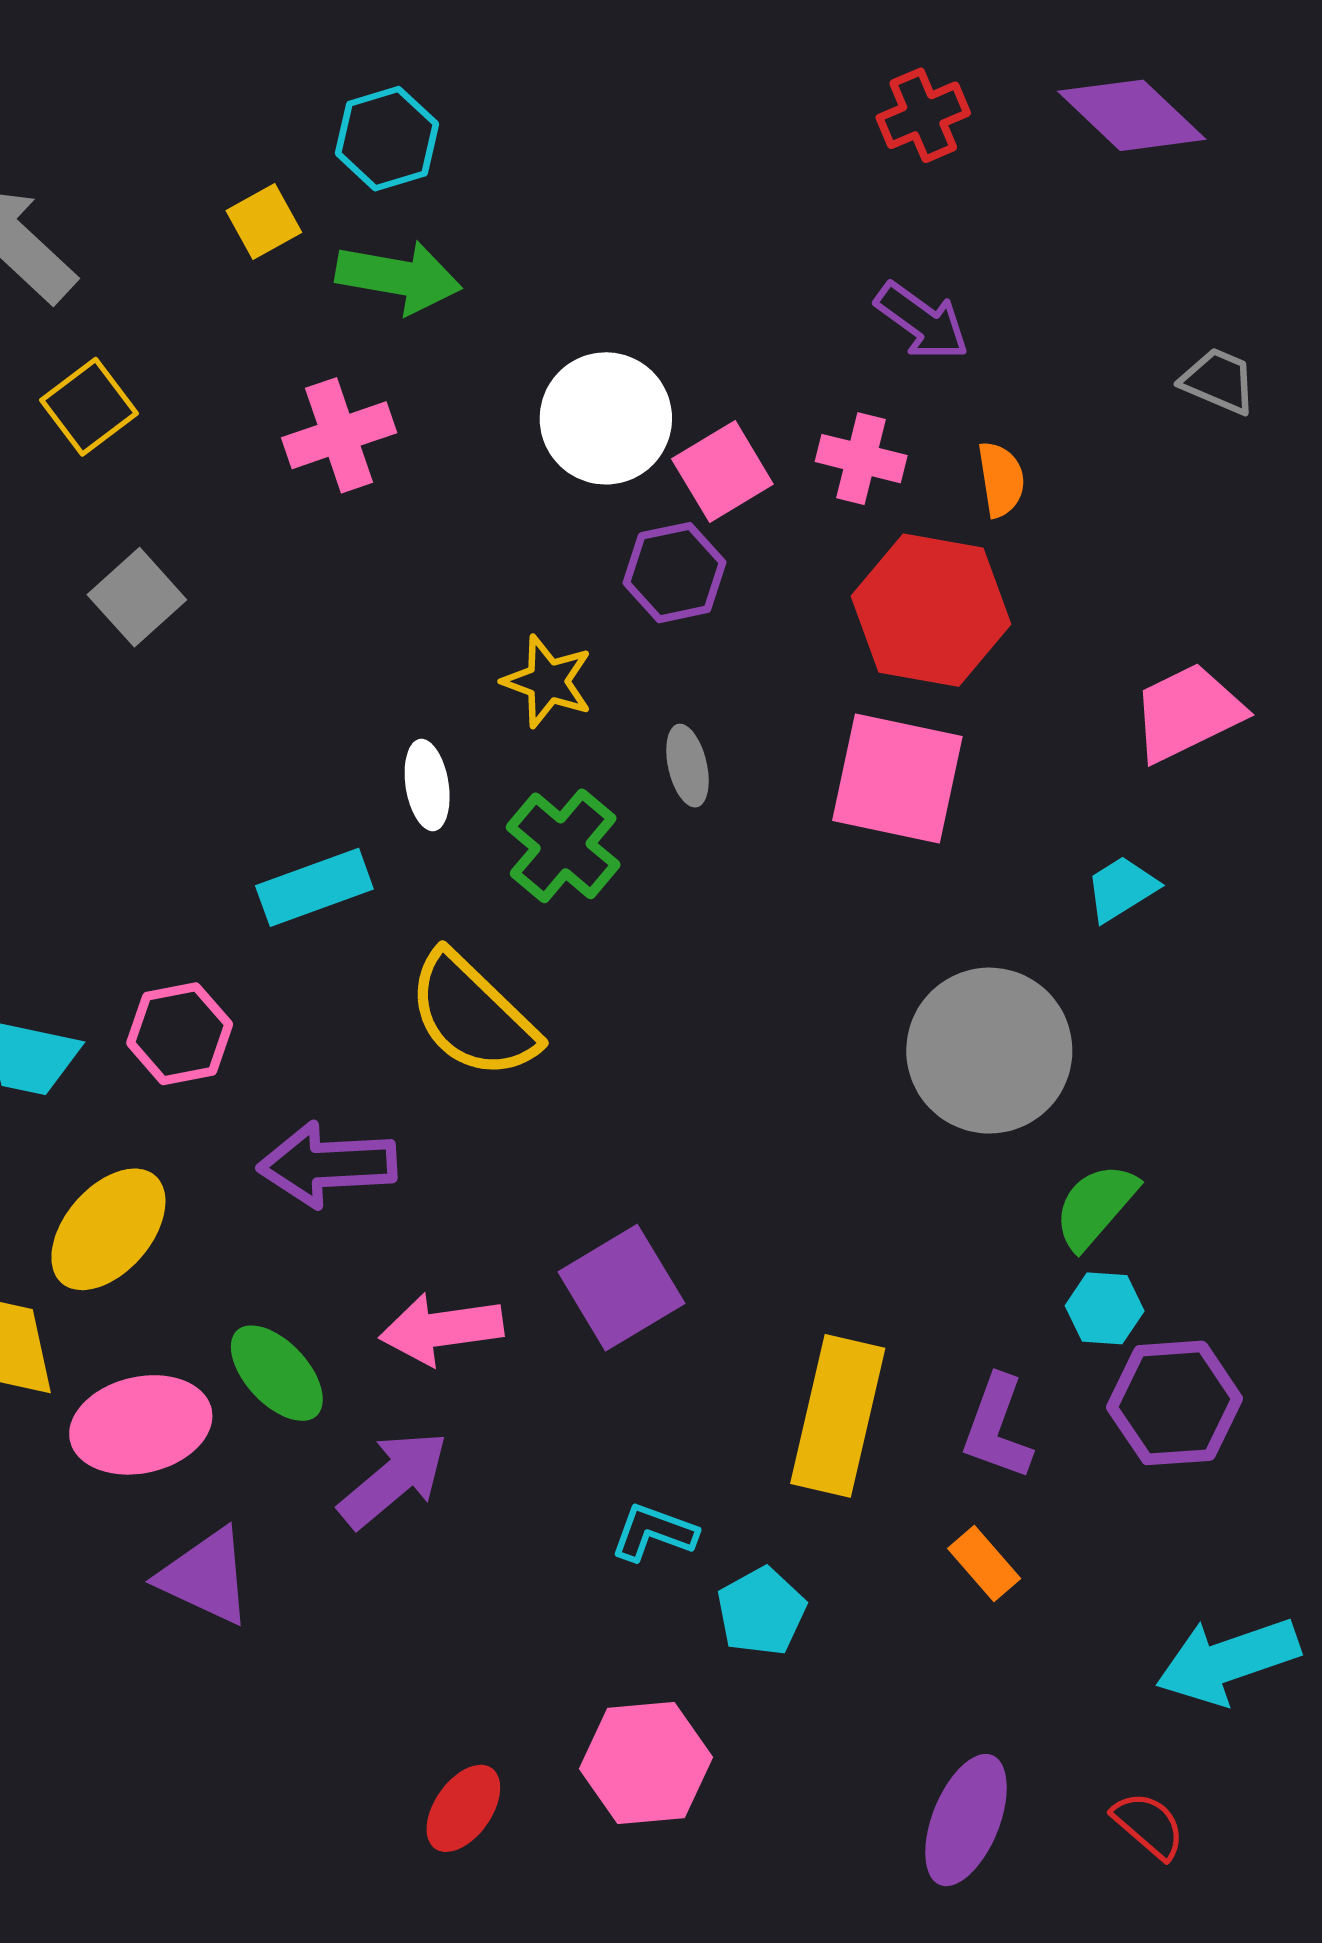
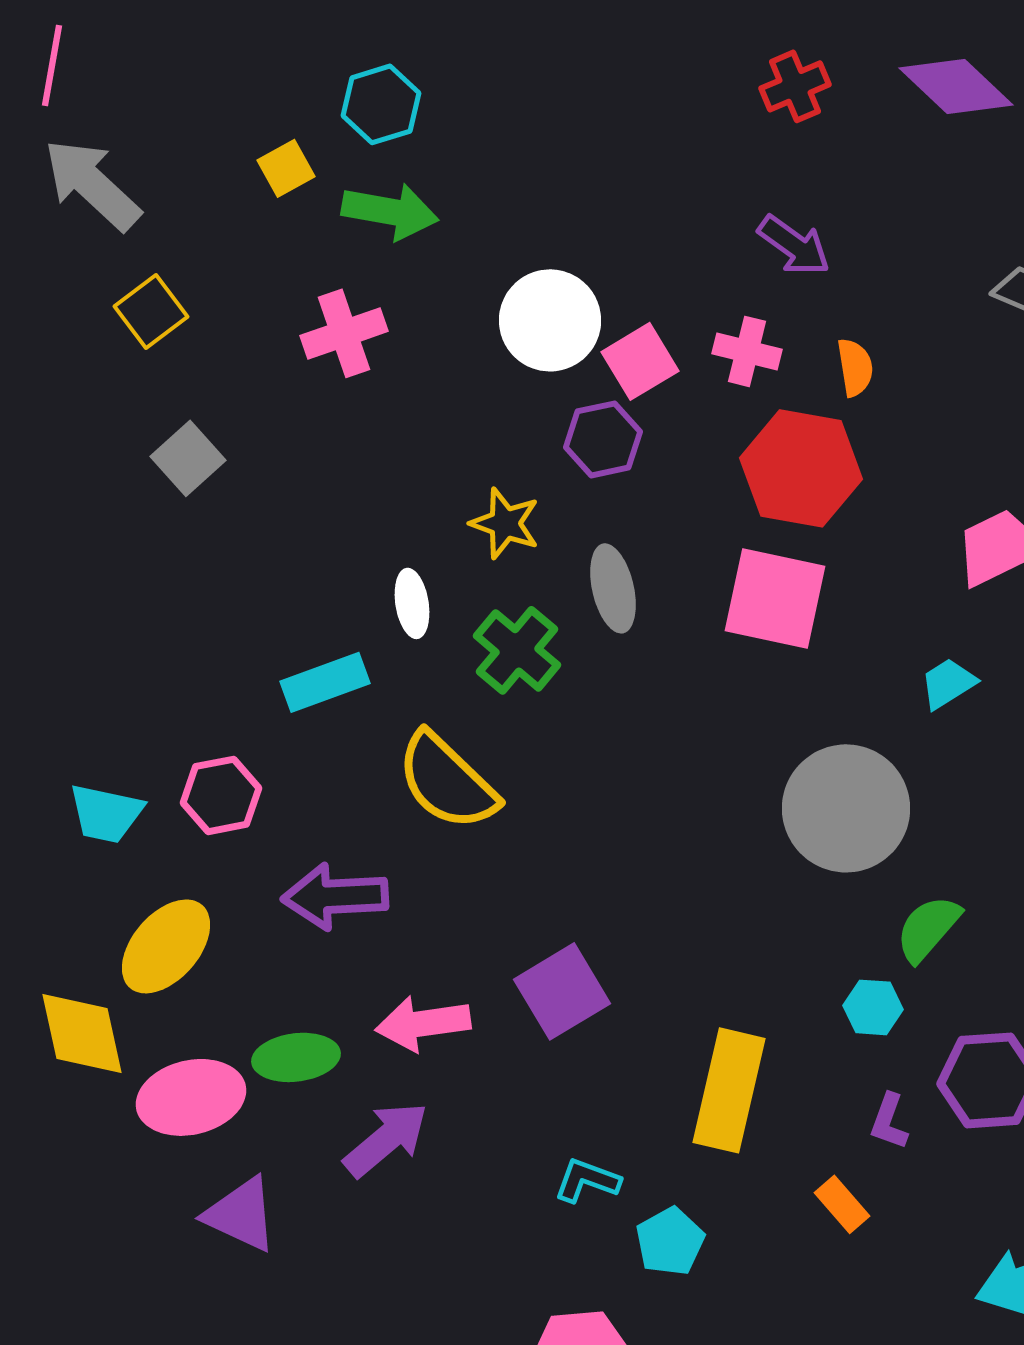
gray ellipse: (687, 766) -> (613, 588), size x1.4
cyan hexagon: (1105, 1308) -> (873, 1007), moved
green ellipse: (277, 1373) -> (296, 1057), turned -54
purple L-shape: (997, 1428) -> (889, 1121), moved, size x0.7

